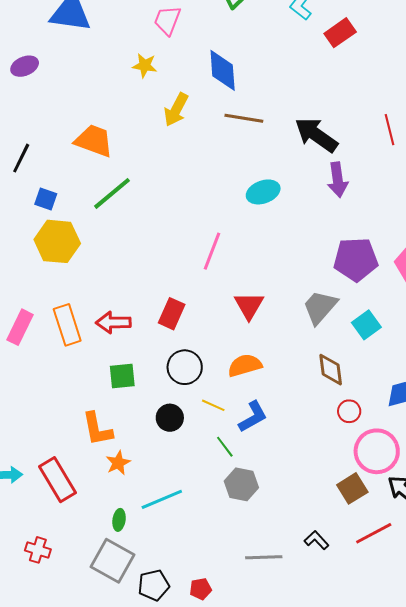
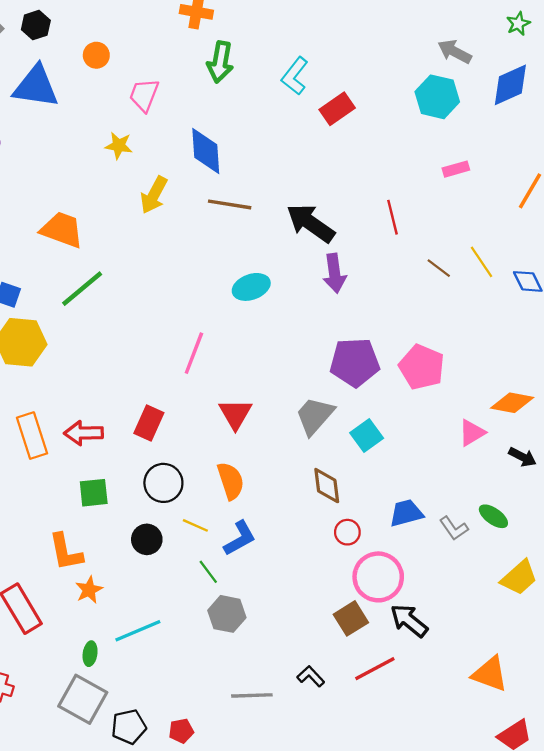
orange semicircle: (245, 365) -> (231, 481), turned 88

